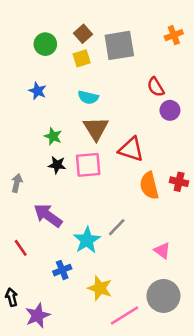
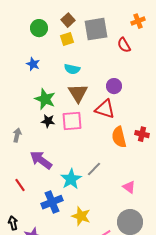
red semicircle: (156, 87) -> (124, 45), moved
purple circle: (170, 110) -> (114, 86), moved
green star: (53, 136) -> (45, 99), size x1.5
blue cross: (62, 270) -> (52, 202), size x1.5

